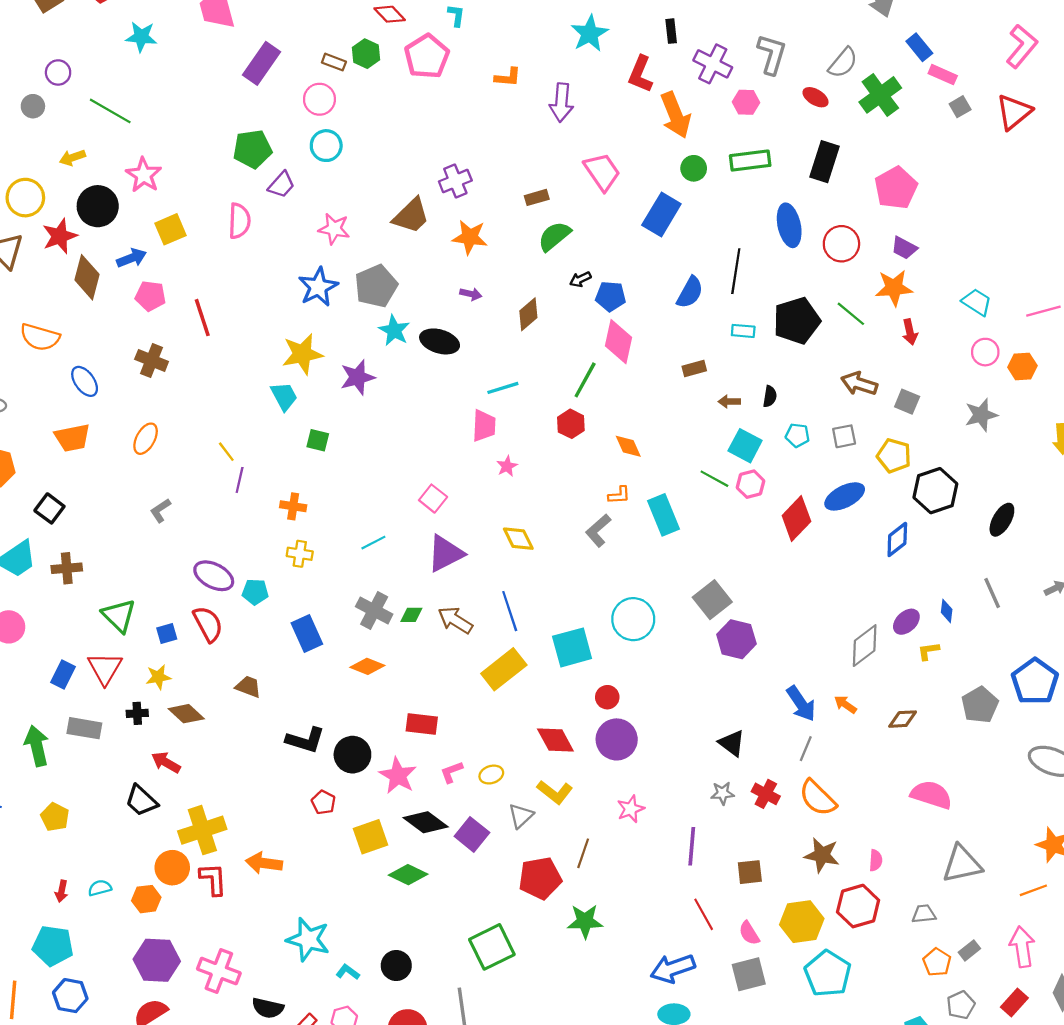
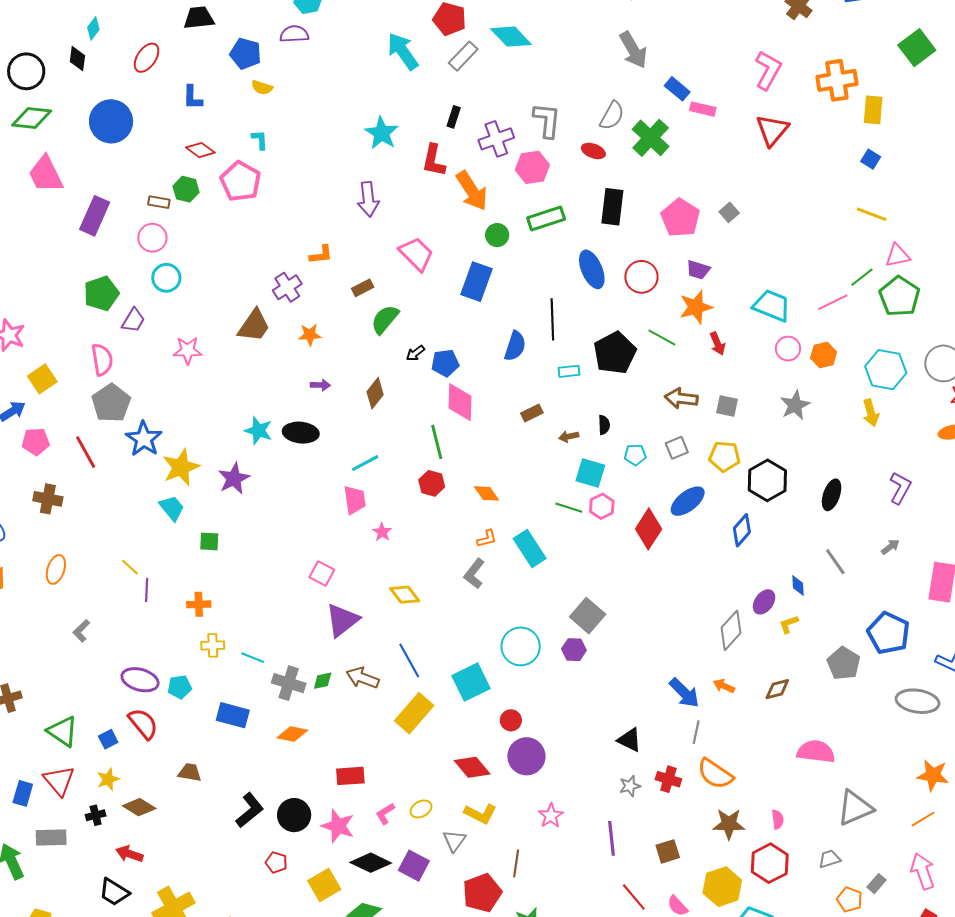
black rectangle: (671, 31) -> (454, 117), turned 35
purple cross: (713, 64) -> (496, 139), turned -36
orange L-shape: (508, 77) -> (321, 255), moved
pink hexagon: (746, 102) -> (532, 167), size x1.4
gray square: (960, 107) -> (729, 212), moved
orange star: (470, 237) -> (310, 335), size x0.7
gray pentagon: (376, 286) -> (111, 403), moved
blue star: (318, 287) -> (144, 439), moved
cyan trapezoid: (977, 302) -> (772, 306), size x1.4
green line: (585, 380) -> (437, 442), turned -32
cyan line: (373, 543) -> (253, 658), moved, turned 60
blue rectangle: (307, 634) -> (233, 715), turned -40
purple hexagon: (736, 639) -> (574, 650), moved, size x0.7
black L-shape: (305, 740) -> (250, 810), turned -45

